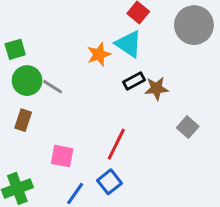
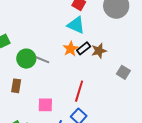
orange star: (99, 54) -> (71, 49), moved
green circle: (27, 81) -> (26, 59), moved
gray line: (53, 87) -> (43, 60), moved

